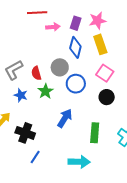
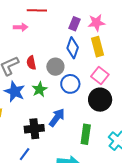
pink arrow: (53, 27) -> (21, 27), moved
red semicircle: (36, 73) -> (31, 63), moved
blue star: (21, 95) -> (15, 92), size x1.5
black circle: (107, 97) -> (100, 100), size x1.5
black cross: (25, 133) -> (34, 129), moved, turned -30

